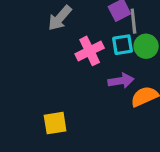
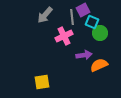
gray line: (133, 21) -> (72, 17), moved
cyan square: (123, 45) -> (92, 22), moved, turned 32

